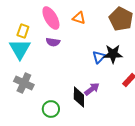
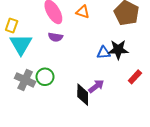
yellow rectangle: (23, 31) -> (12, 26), moved
blue triangle: (99, 57) -> (104, 53), turned 40
green circle: (51, 109) -> (45, 77), moved

